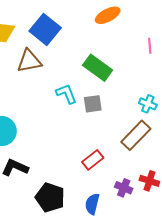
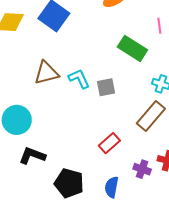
brown triangle: (29, 61) -> (46, 73), moved
green rectangle: (98, 68) -> (132, 48), moved

